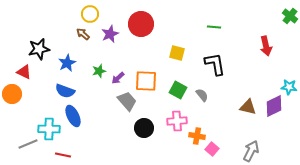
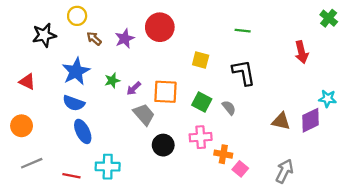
yellow circle: (90, 14) -> (77, 16), moved
black star: (39, 49) -> (44, 35), moved
blue star: (67, 63) -> (76, 71), size x1.4
orange circle: (12, 94) -> (22, 126), moved
cyan cross: (49, 129) -> (108, 167), moved

